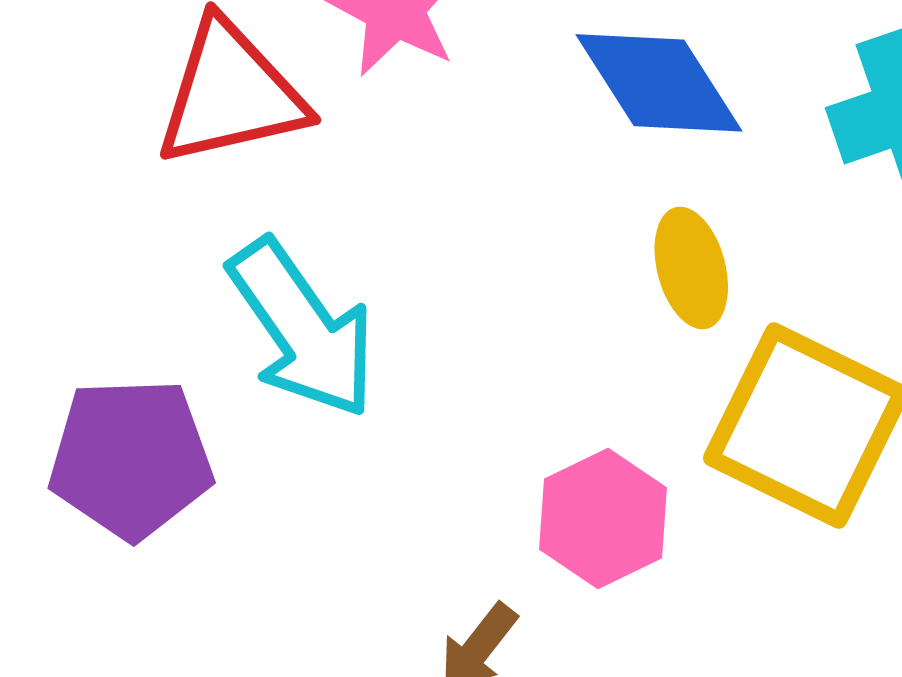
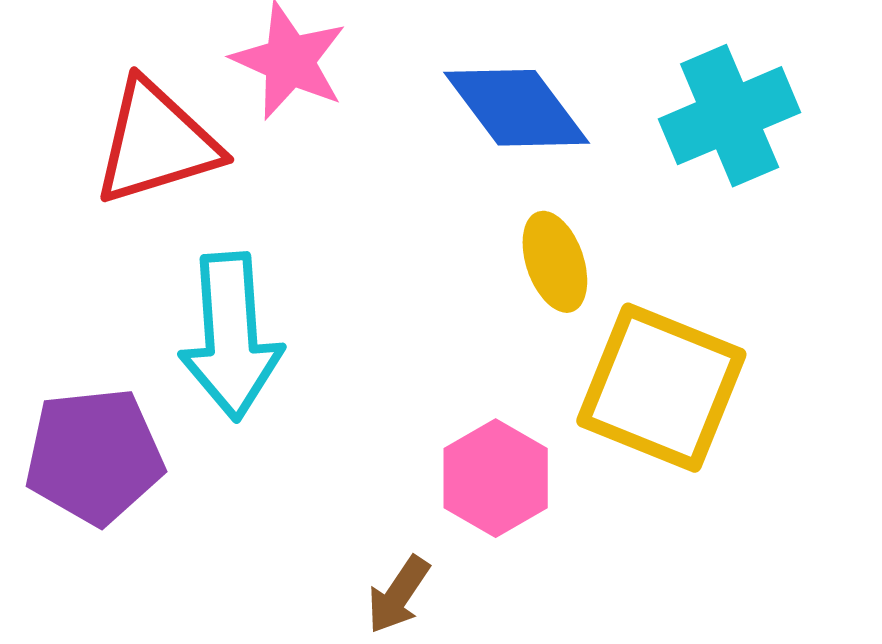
cyan arrow: (302, 329) -> (231, 336), turned 35

